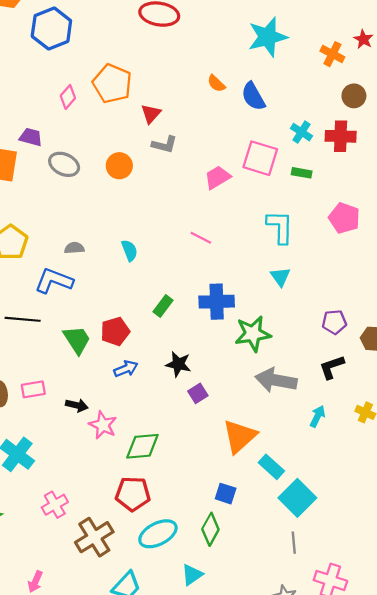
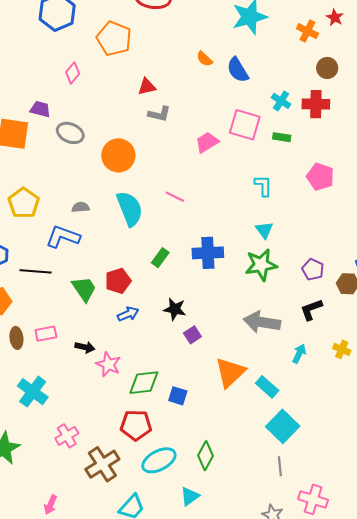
orange pentagon: (112, 84) -> (114, 39), moved
red triangle: (151, 114) -> (147, 87), turned 36
orange circle: (119, 166) -> (118, 155), moved, size x1.4
cyan L-shape: (280, 227) -> (263, 186), size x0.7
pink line: (201, 238) -> (175, 197), moved
cyan semicircle: (129, 250) -> (130, 209), size x1.8
purple pentagon: (334, 322) -> (313, 270), turned 30
green star: (253, 334) -> (261, 265), moved
cyan rectangle: (271, 467) -> (267, 387), moved
blue square: (226, 494) -> (178, 396), moved

